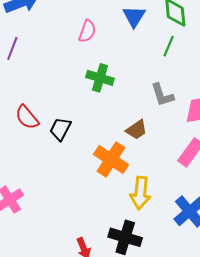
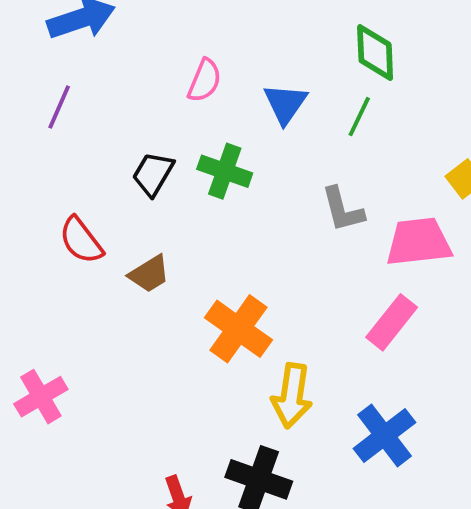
blue triangle: (134, 16) -> (285, 104), moved
black trapezoid: (60, 129) -> (153, 174), moved
brown trapezoid: (136, 130) -> (149, 274), moved

